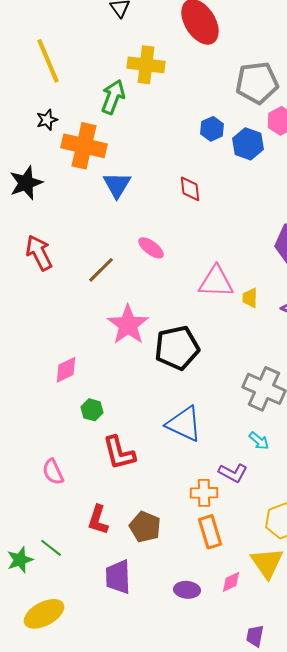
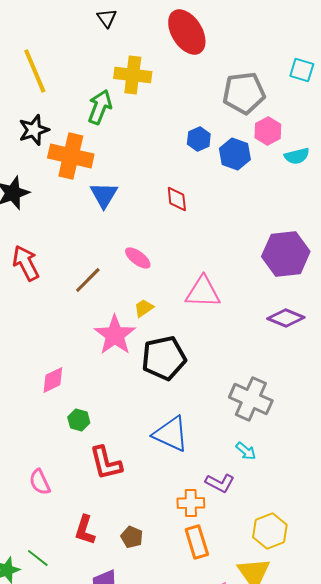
black star: (47, 120) -> (34, 130), size x1.4
yellow trapezoid: (250, 298) -> (144, 308), moved, turned 55
brown pentagon: (145, 527) -> (132, 537), size x0.7

